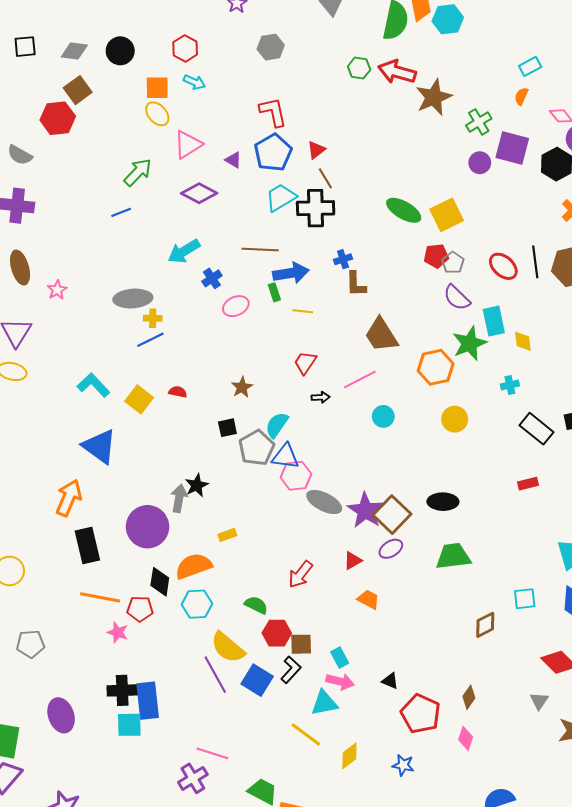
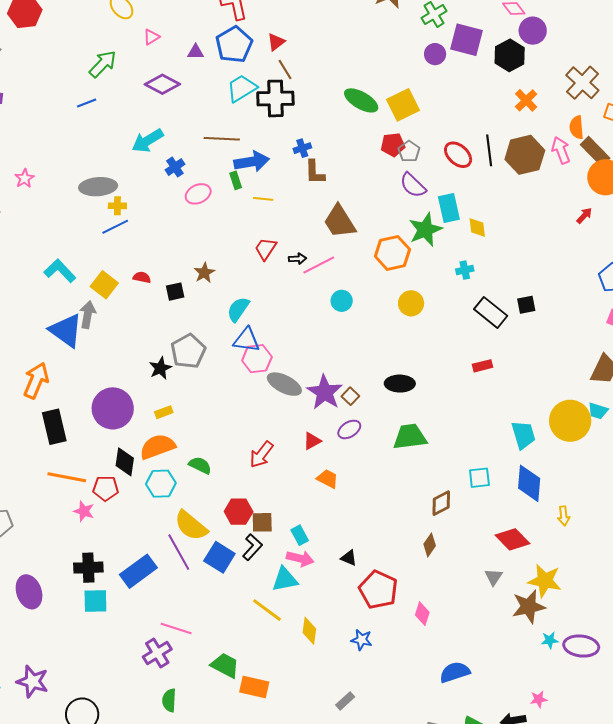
pink triangle: (188, 145) -> (151, 37), size x0.6
purple triangle: (233, 160) -> (196, 52), turned -30
black arrow: (321, 397) -> (297, 259), moved
black square: (227, 428) -> (175, 292), moved
gray pentagon: (257, 448) -> (188, 351), moved
gray arrow: (179, 498) -> (88, 315), moved
brown square: (392, 515) -> (350, 396), size x0.5
yellow rectangle: (227, 535) -> (164, 412), moved
green semicircle: (256, 605) -> (200, 465), moved
brown diamond: (469, 697) -> (430, 545), moved
blue rectangle: (148, 701) -> (138, 571), moved, turned 60
yellow diamond: (349, 756) -> (309, 631), turned -44

